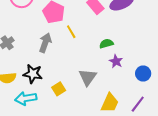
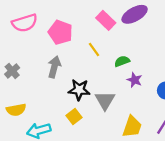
yellow line: (71, 32) -> (94, 49), moved
black star: (33, 74) -> (79, 90), moved

